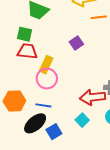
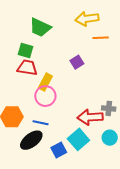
cyan square: (82, 120) -> (78, 139), size x1.5
blue square: (54, 132) -> (59, 150), moved

